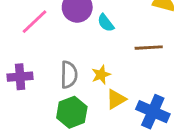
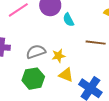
gray semicircle: (69, 75) -> (36, 52), turned -120
yellow triangle: (116, 99) -> (66, 75), turned 42

